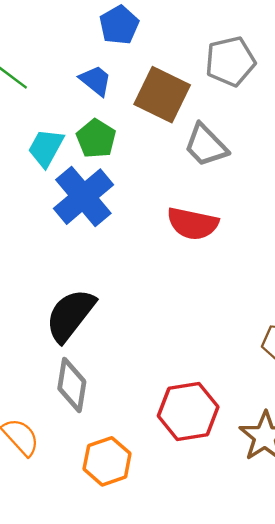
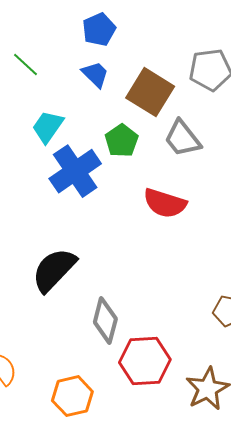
blue pentagon: (119, 25) -> (99, 29), moved
green pentagon: (96, 139) -> (122, 141), moved
gray diamond: (72, 385) -> (105, 320), moved

